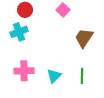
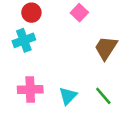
green line: (82, 76) -> (103, 96), turned -42

